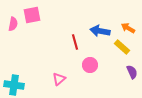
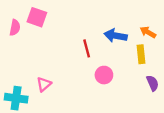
pink square: (32, 15) -> (37, 17), turned 30
yellow rectangle: (122, 47) -> (141, 54), turned 42
pink triangle: (59, 79) -> (44, 84), moved

